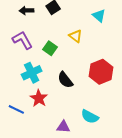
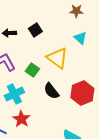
yellow triangle: (75, 36) -> (57, 58), size x1.6
black semicircle: (65, 80) -> (51, 91), moved

